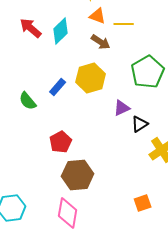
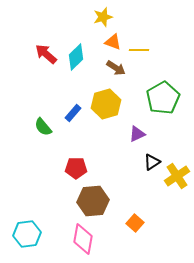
black triangle: (140, 124) -> (152, 162), moved
red pentagon: (61, 142) -> (76, 168), turned 30
orange square: (143, 203) -> (135, 223), moved, turned -30

